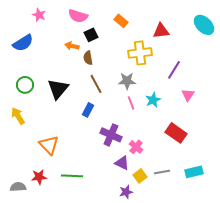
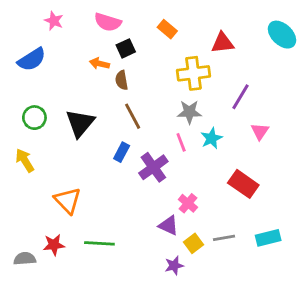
gray star: (127, 81) -> (189, 112), moved
purple cross: (111, 135) -> (153, 167), moved, turned 30

